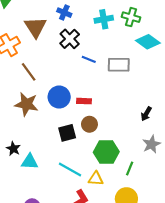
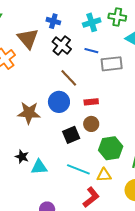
blue line: (89, 59) -> (91, 51), moved
brown line: (29, 72) -> (69, 78), moved
red rectangle: (84, 101) -> (91, 102), moved

